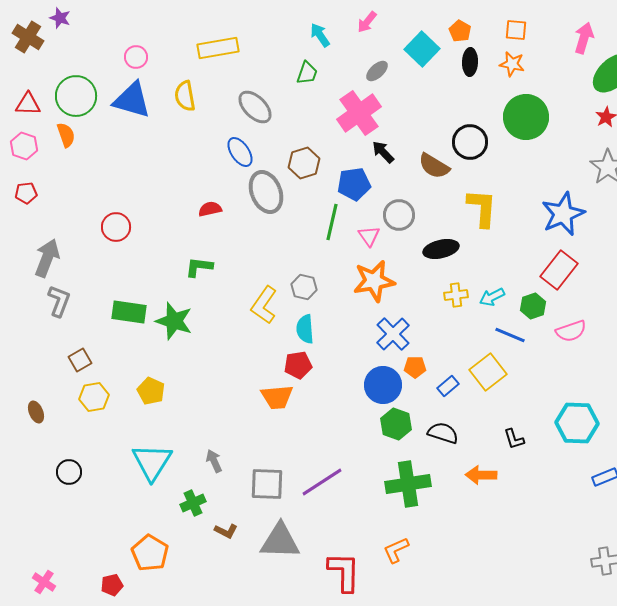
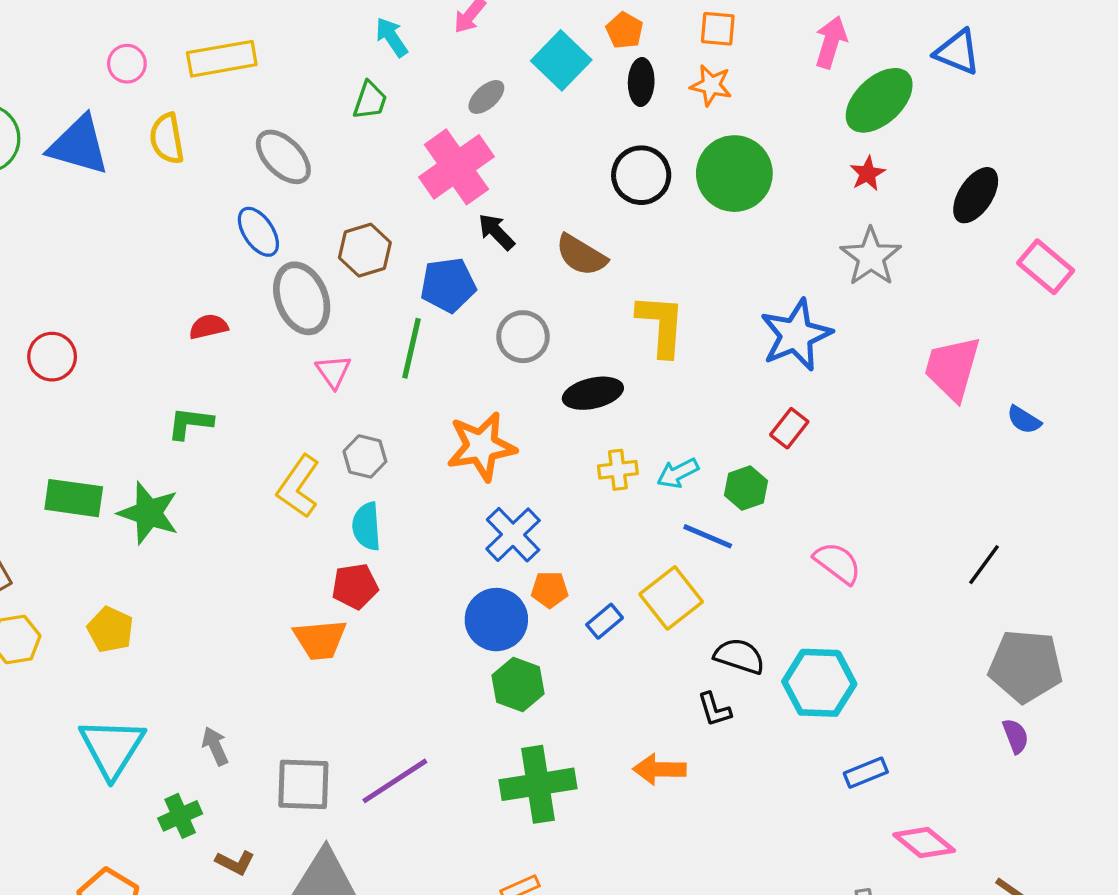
pink circle: (136, 57) -> (127, 64), moved
black circle: (470, 142) -> (641, 175), moved
pink triangle: (369, 236) -> (333, 372), moved
red rectangle: (559, 270) -> (789, 428), size x0.6
pink semicircle: (571, 331) -> (838, 563), moved, turned -124
black semicircle: (443, 433) -> (739, 656), moved

